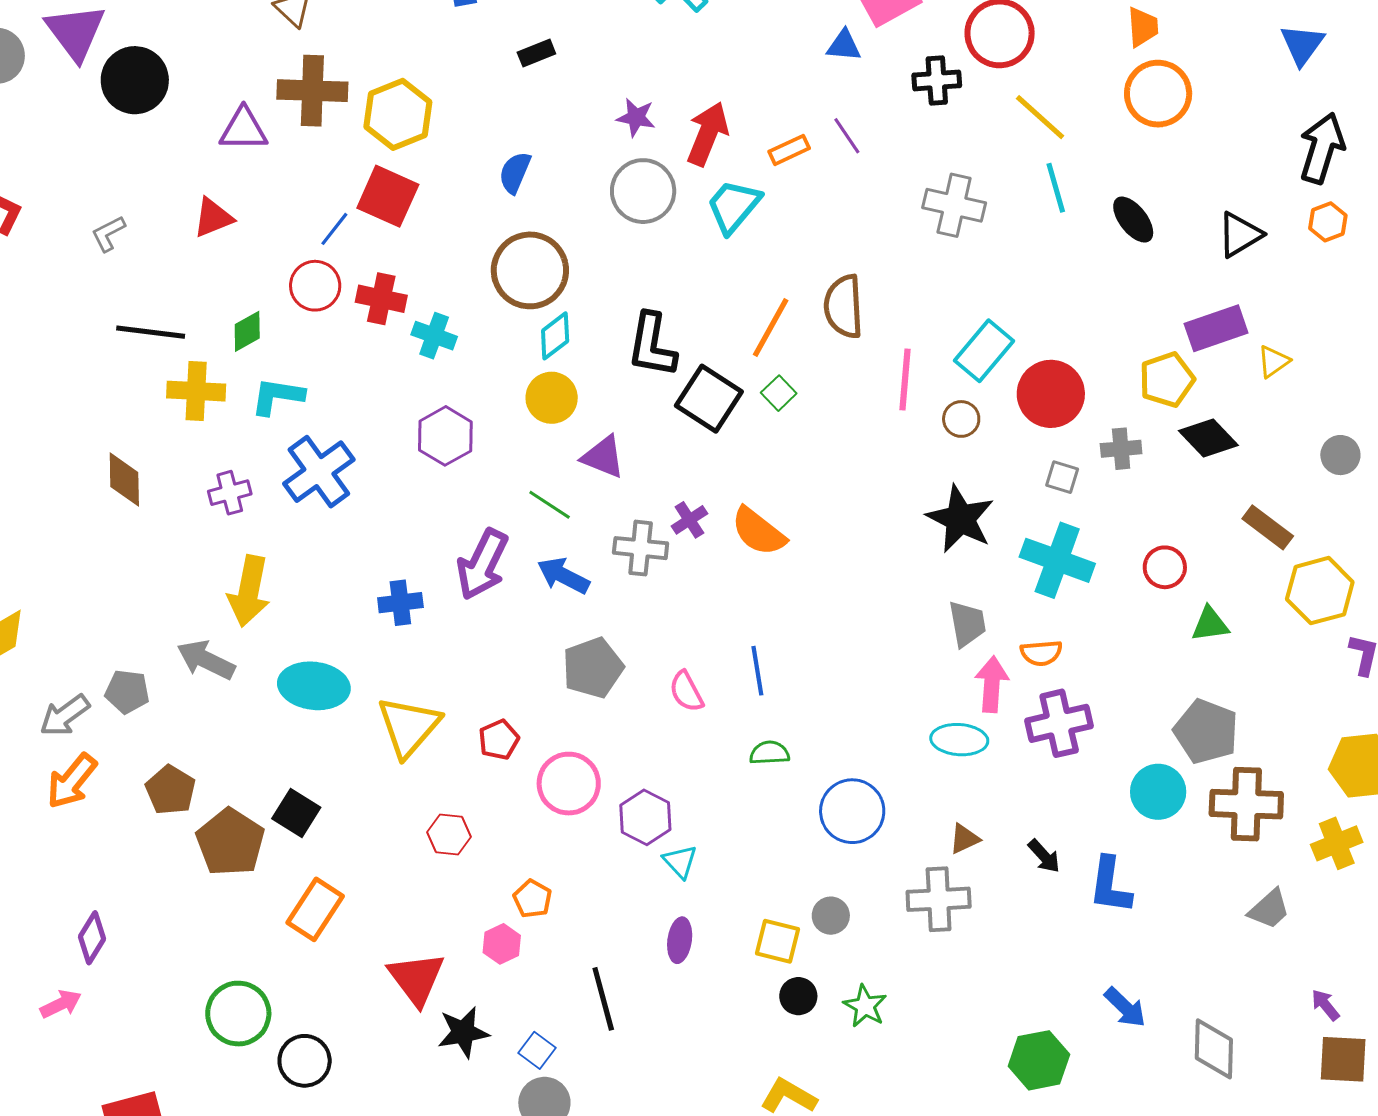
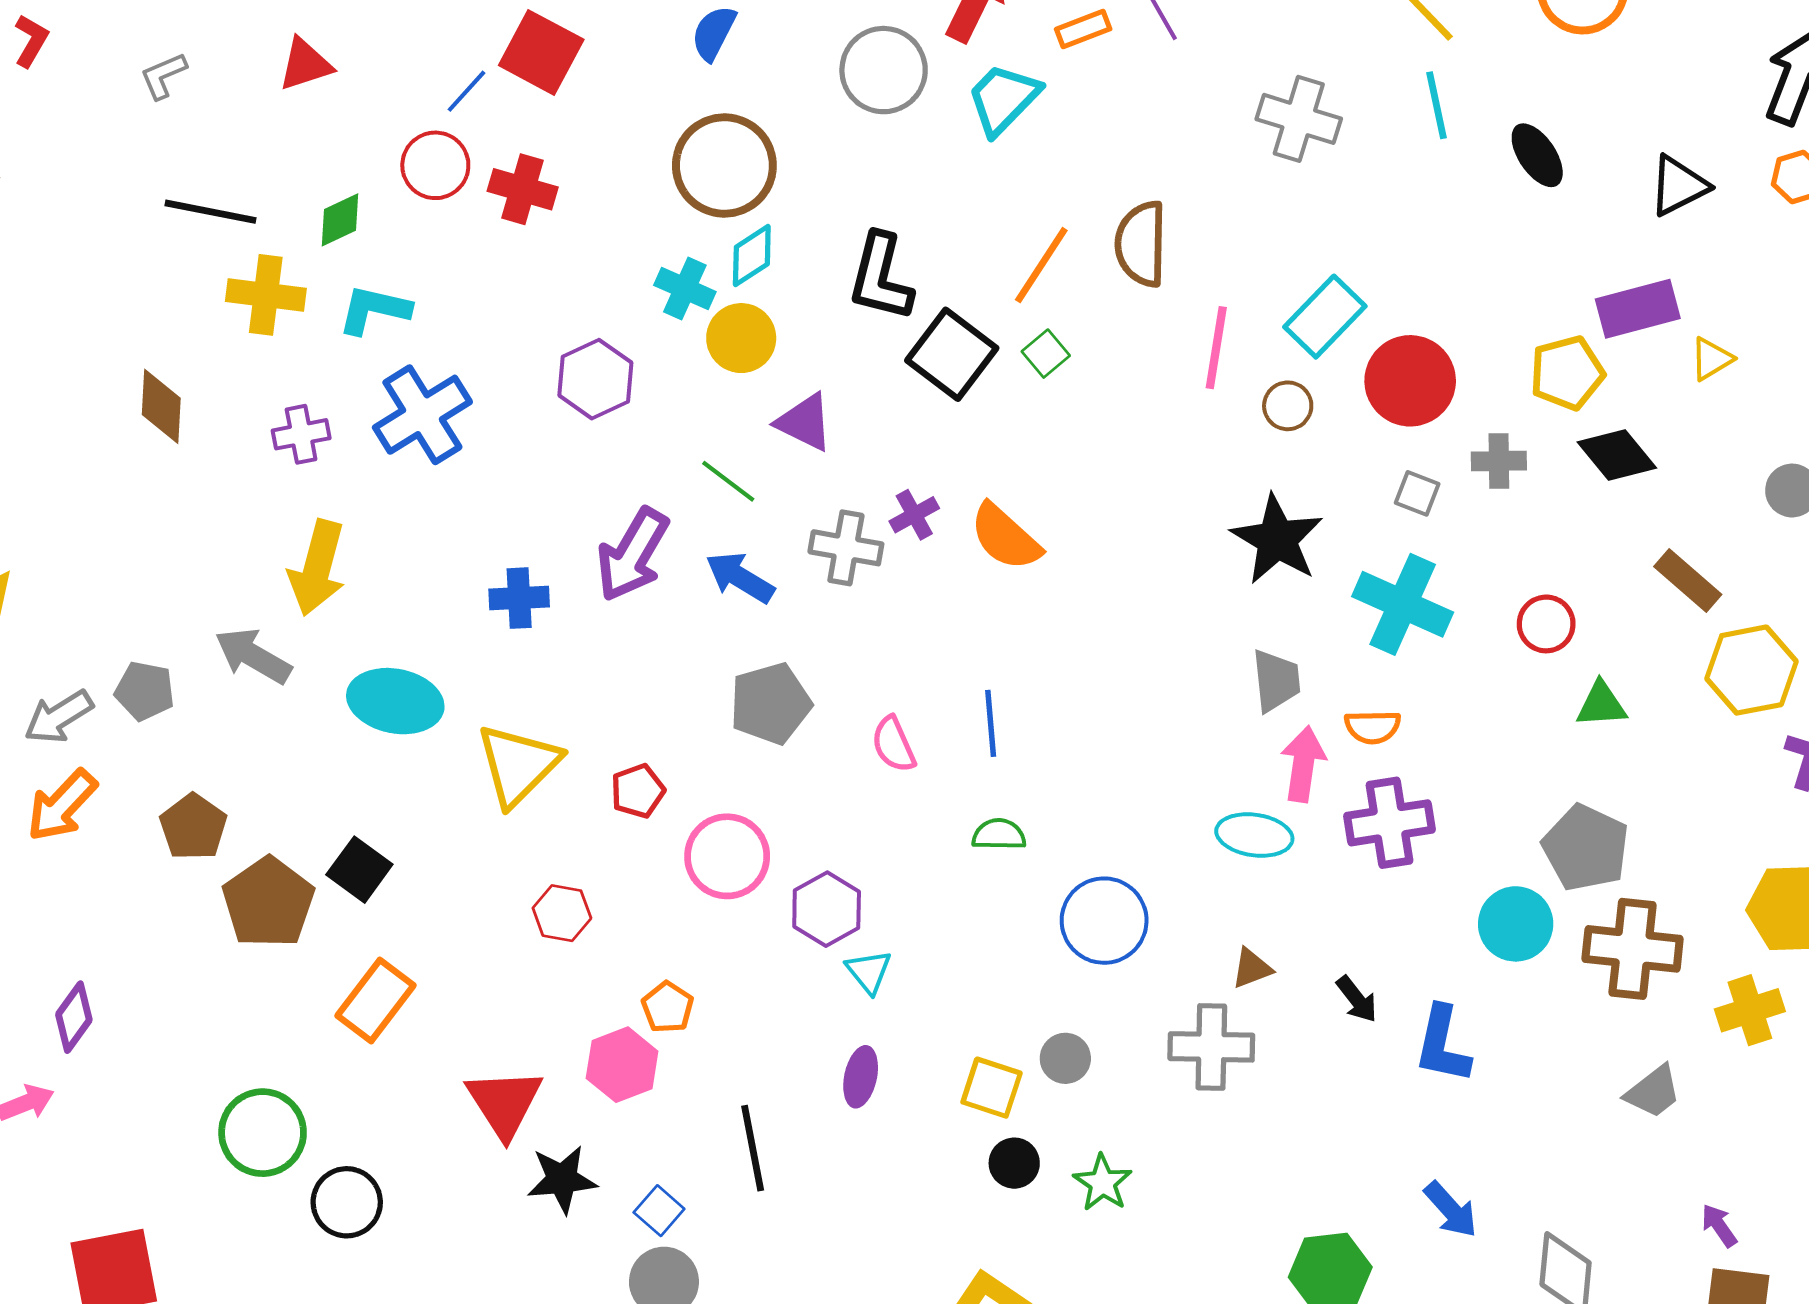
cyan cross: (434, 336) -> (685, 288), moved
pink hexagon: (502, 944) -> (622, 1065), size x1.4

